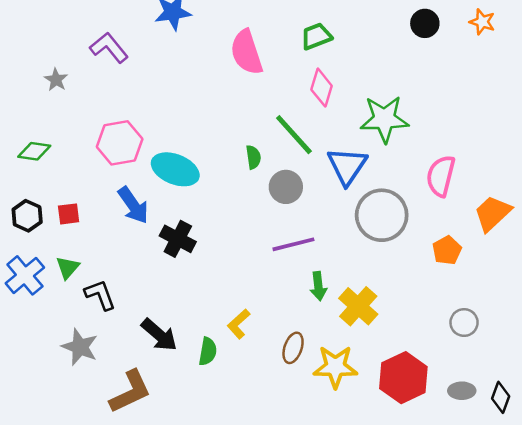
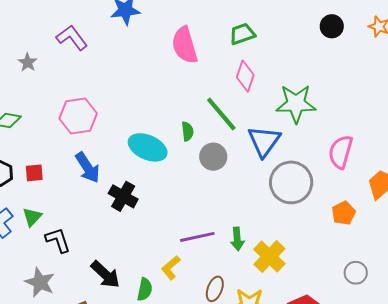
cyan ellipse: (175, 169) -> (148, 147), moved
purple line: (293, 244) -> (197, 237), moved

